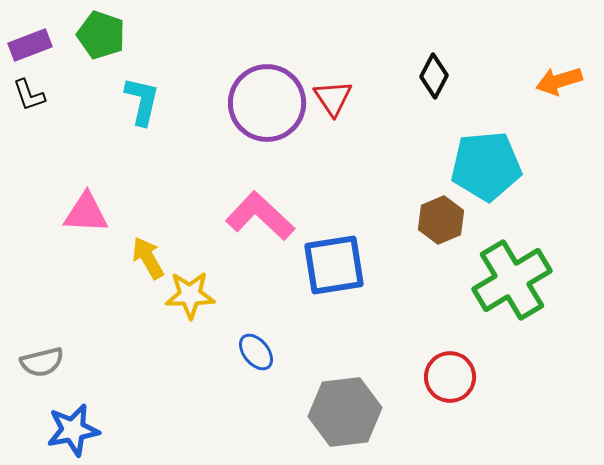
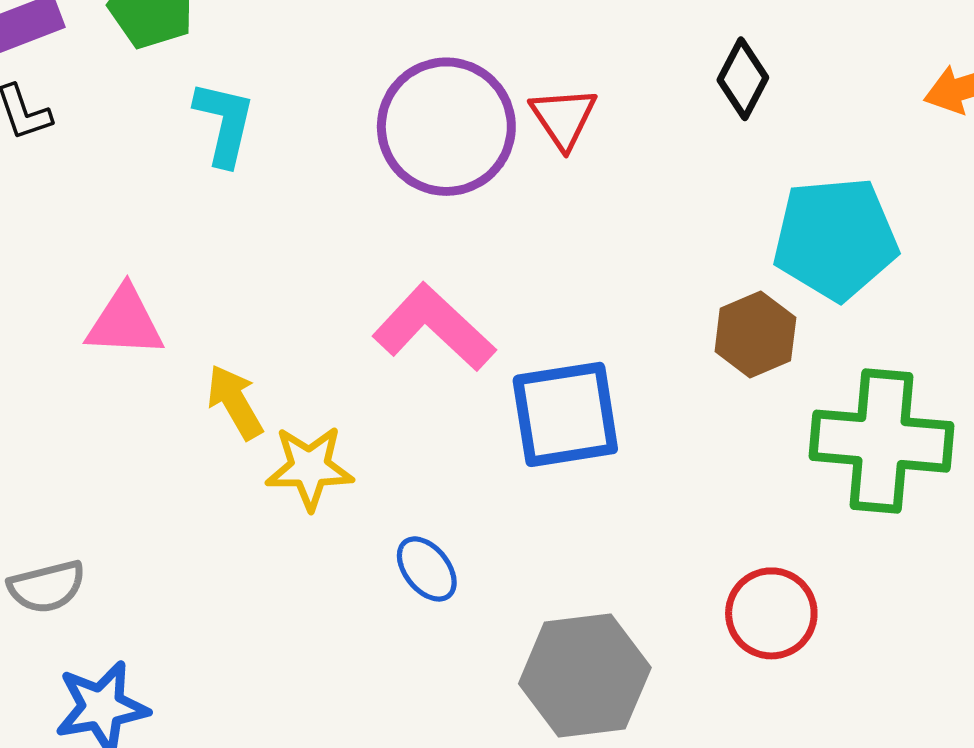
green cross: (512, 280) -> (881, 441), turned 36

